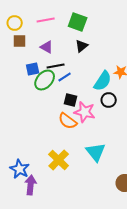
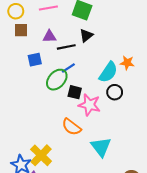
purple triangle: (47, 47) -> (49, 36), turned -32
black line: (56, 66) -> (66, 47), moved
green ellipse: (45, 80) -> (57, 80), moved
orange semicircle: (68, 121) -> (72, 127), moved
yellow cross: (59, 160) -> (41, 155), moved

